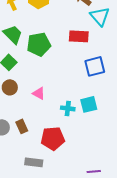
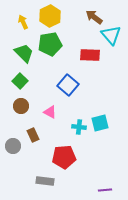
green pentagon: (39, 44) -> (50, 44), moved
blue square: (95, 66) -> (68, 85), moved, turned -35
brown rectangle: (22, 126) -> (33, 135), moved

